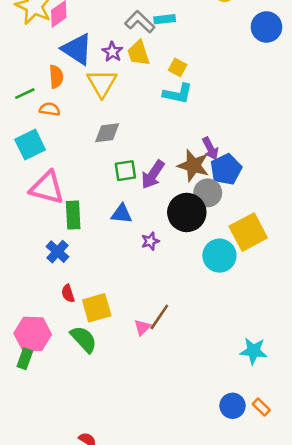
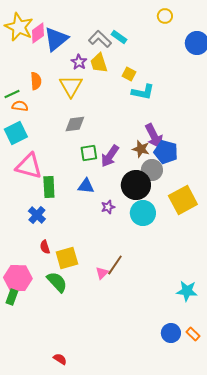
cyan rectangle: (165, 19) -> (119, 37), turned 42
blue triangle: (77, 49) -> (56, 39), moved, turned 48
cyan L-shape: (178, 94) -> (143, 92), moved
orange semicircle: (50, 109) -> (20, 106), moved
purple arrow: (210, 148) -> (154, 136), size x1.4
brown star: (193, 165) -> (141, 149), size x0.7
blue pentagon: (226, 169) -> (166, 152), turned -30
cyan circle: (219, 256) -> (143, 213), moved

